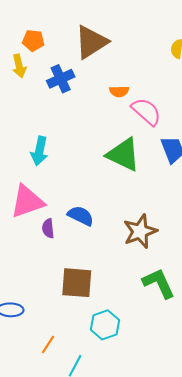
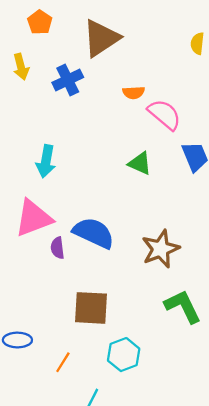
orange pentagon: (33, 41) -> (40, 22), moved, turned 30
green triangle: (123, 155) -> (140, 163), size x0.6
blue semicircle: (81, 216) -> (94, 233), size x1.4
orange line: (48, 344) -> (63, 362), moved

